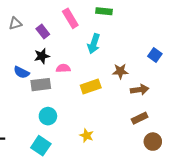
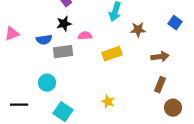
brown star: (120, 71) -> (138, 30), moved
blue semicircle: (21, 72) -> (44, 40), turned -35
cyan circle: (48, 116) -> (47, 83), moved
brown rectangle: (140, 118) -> (160, 85), turned -42

